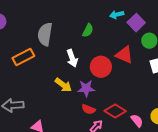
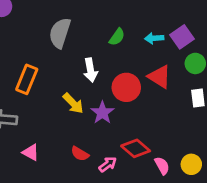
cyan arrow: (117, 15) -> (154, 38), moved
orange rectangle: (23, 57) -> (27, 79), moved, turned -50
purple star: (86, 88) -> (102, 113), turned 30
red semicircle: (88, 109) -> (80, 154), moved

